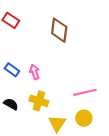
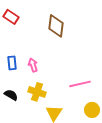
blue rectangle: (12, 70) -> (12, 63), turned 48
yellow circle: (84, 118) -> (92, 110), moved

